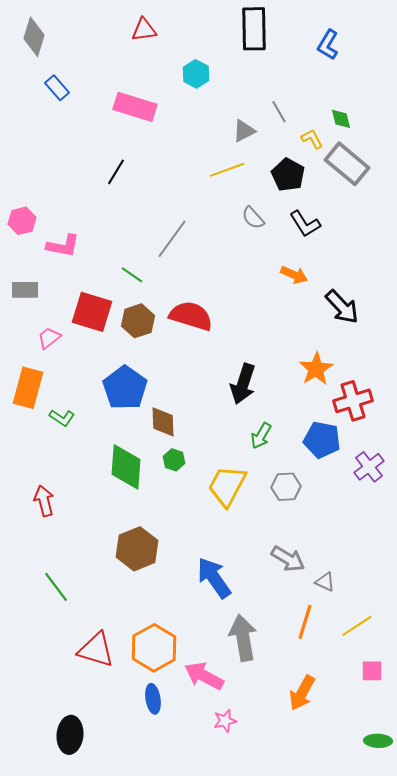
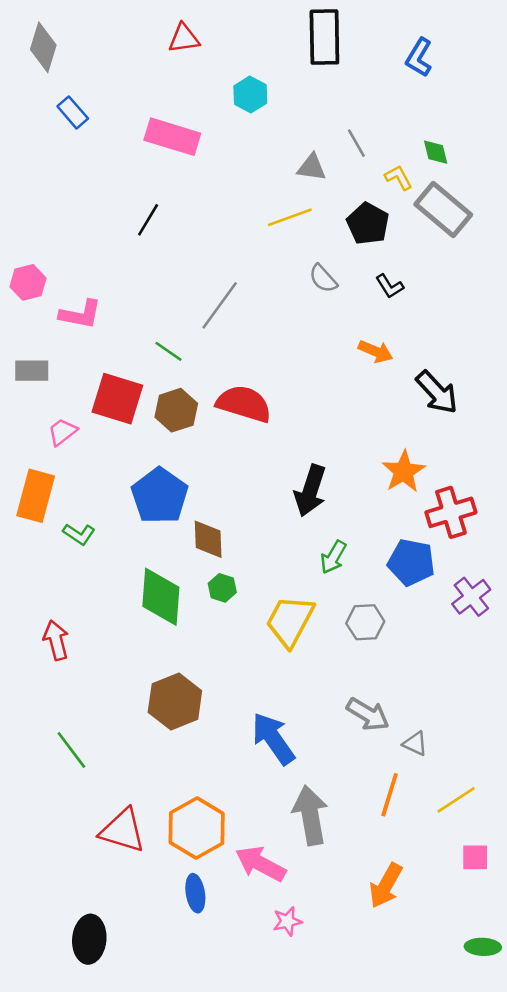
gray triangle: (244, 131) -> (312, 167), turned 35
black L-shape: (305, 224) -> (390, 286), size x0.7

